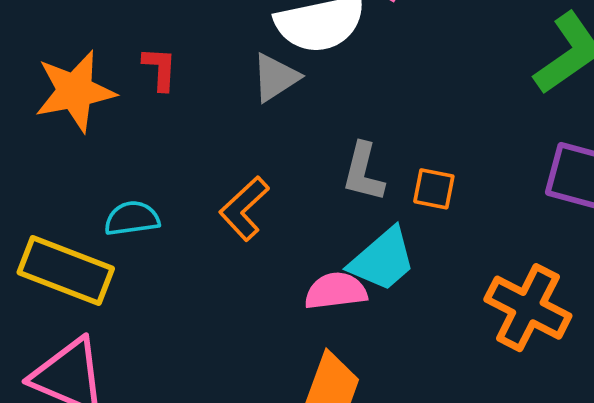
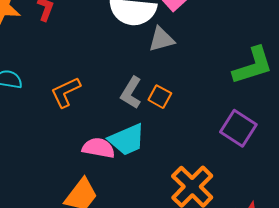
gray triangle: (275, 77) -> (161, 39), moved
orange square: (434, 189) -> (160, 97), moved

